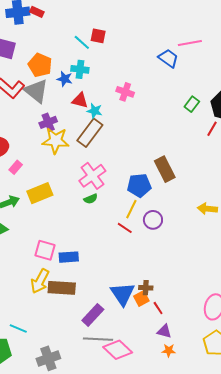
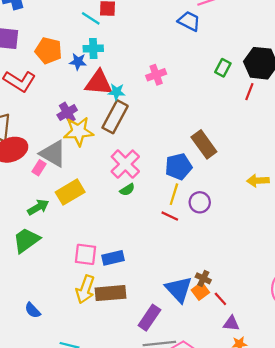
gray triangle: (36, 91) -> (53, 154), moved
pink cross: (125, 92) -> (156, 75), moved, turned -30
red triangle: (80, 100) -> (99, 83), size x1.5
brown cross: (146, 288) -> (203, 278), turned 32

